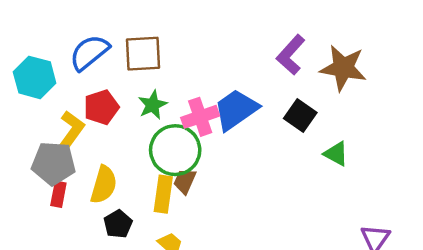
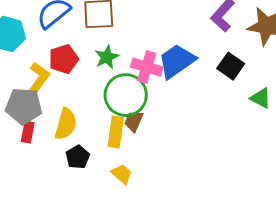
pink cross: (200, 117) -> (147, 67), turned 36

